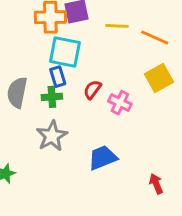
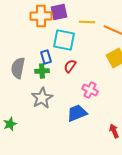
cyan square: (65, 52) -> (64, 40), moved
pink cross: (120, 103) -> (90, 90), moved

